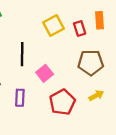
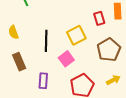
yellow square: (54, 26) -> (76, 35), moved
brown pentagon: (91, 63) -> (109, 50), turned -30

